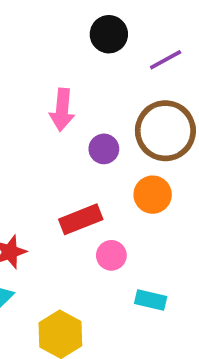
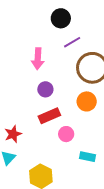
purple line: (166, 60) -> (72, 42), moved
purple circle: (104, 149) -> (45, 89), moved

